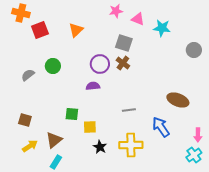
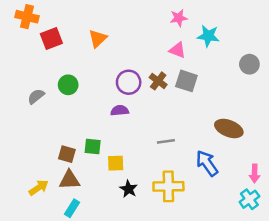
pink star: (116, 11) -> (179, 18), moved
pink triangle: (138, 19) -> (177, 50), moved
gray square: (124, 43) -> (186, 81), moved
brown square: (25, 120) -> (67, 154), moved
brown triangle: (54, 140) -> (69, 180), turned 36

